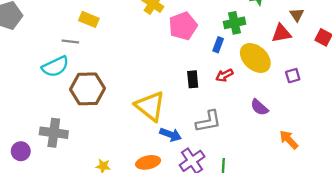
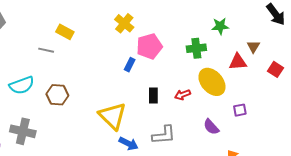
blue rectangle: (218, 45) -> (130, 65), moved
cyan semicircle: (55, 67) -> (22, 85), moved
purple square: (293, 76) -> (240, 110), moved
brown hexagon: (88, 89) -> (57, 95), size x0.7

